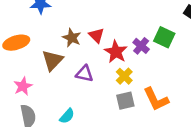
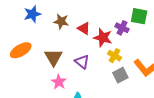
brown star: (72, 38) -> (61, 21), moved
purple triangle: (84, 74) -> (82, 62), turned 42
pink star: (23, 86) -> (59, 82), moved

